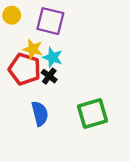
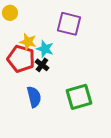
purple square: (50, 21) -> (69, 24), moved

